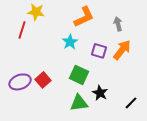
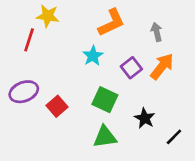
purple square: (99, 51) -> (131, 68), turned 35
purple ellipse: (20, 82) -> (24, 92), moved
black star: (100, 93) -> (145, 118), moved

